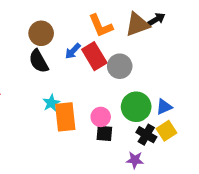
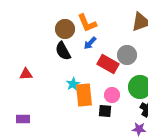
orange L-shape: (101, 26) -> (87, 23), moved
red rectangle: (94, 56) -> (108, 64), moved, turned -30
black square: (104, 133) -> (105, 111), moved

